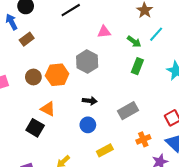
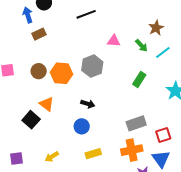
green arrow: (134, 41) -> (141, 46), moved
gray rectangle: (128, 111) -> (136, 123), moved
orange cross: (143, 139) -> (132, 150), size x1.5

